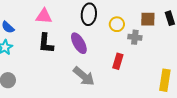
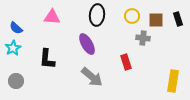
yellow circle: (117, 24) -> (132, 16), moved
black L-shape: (46, 43) -> (47, 59), moved
red rectangle: (118, 61) -> (126, 62), turned -35

